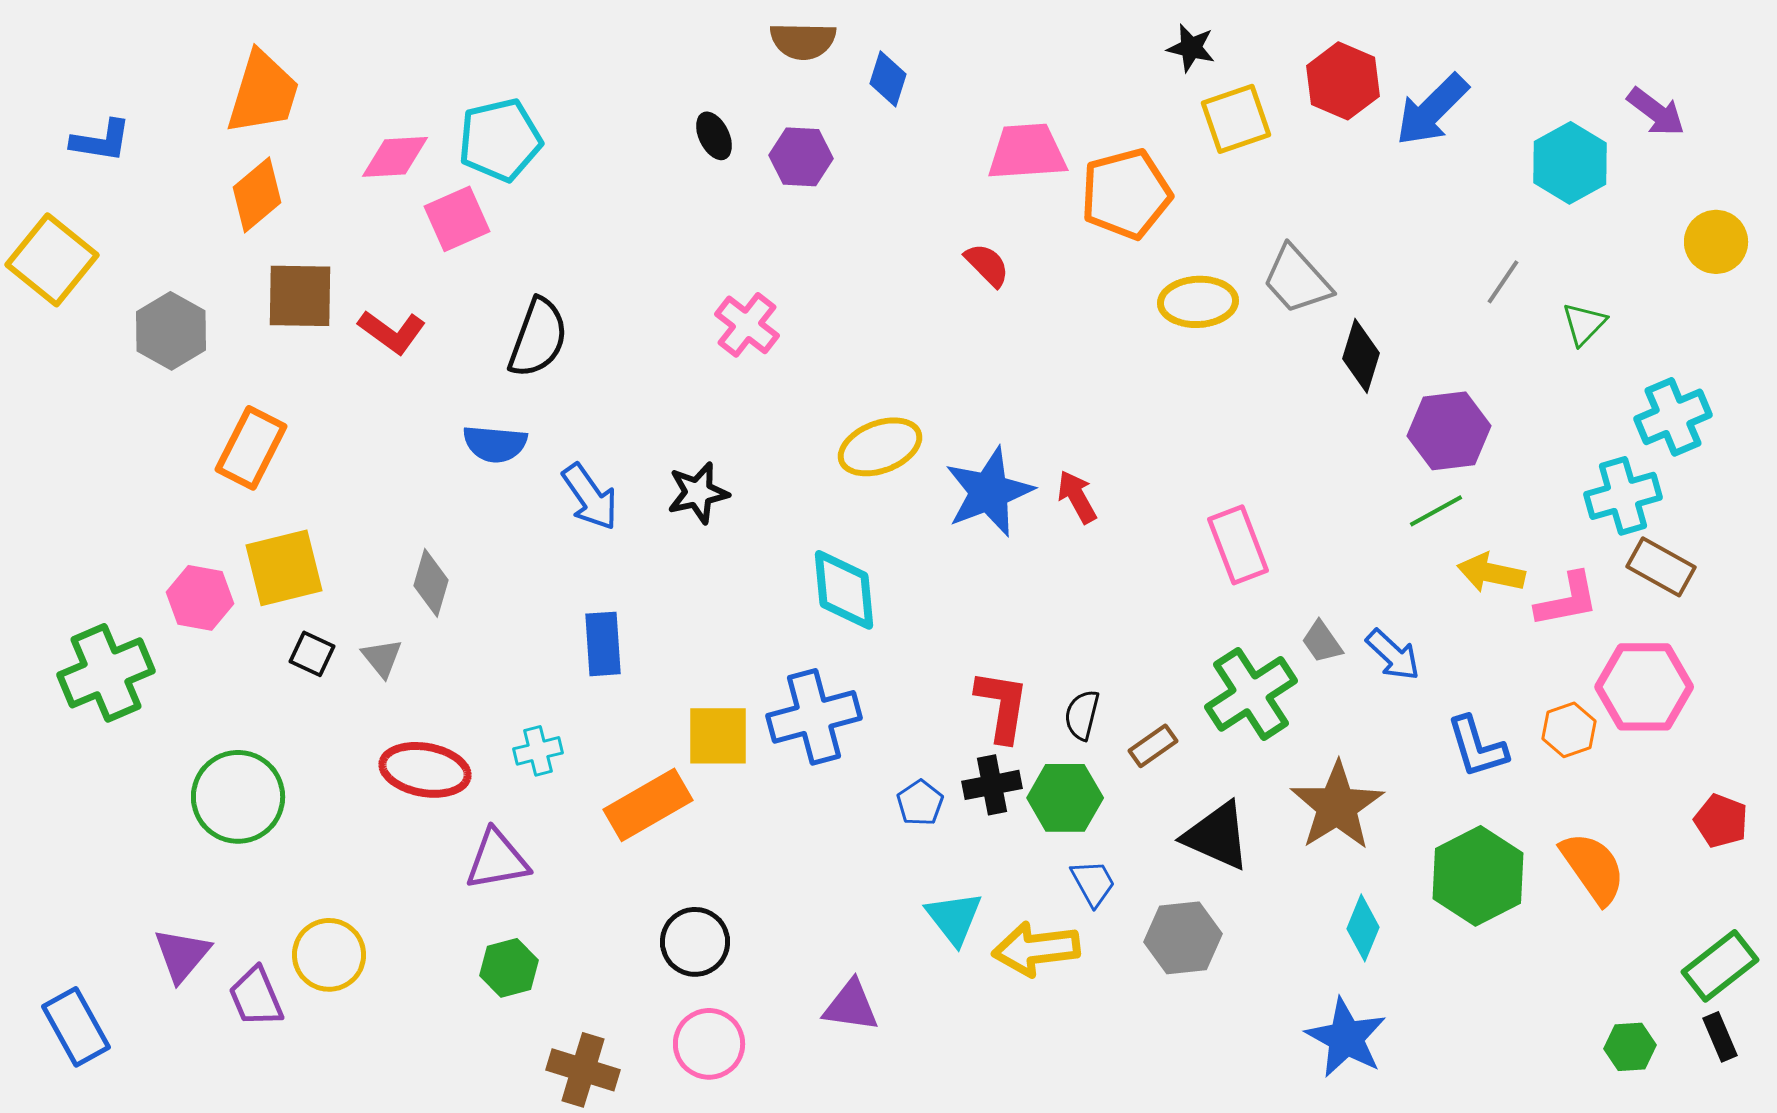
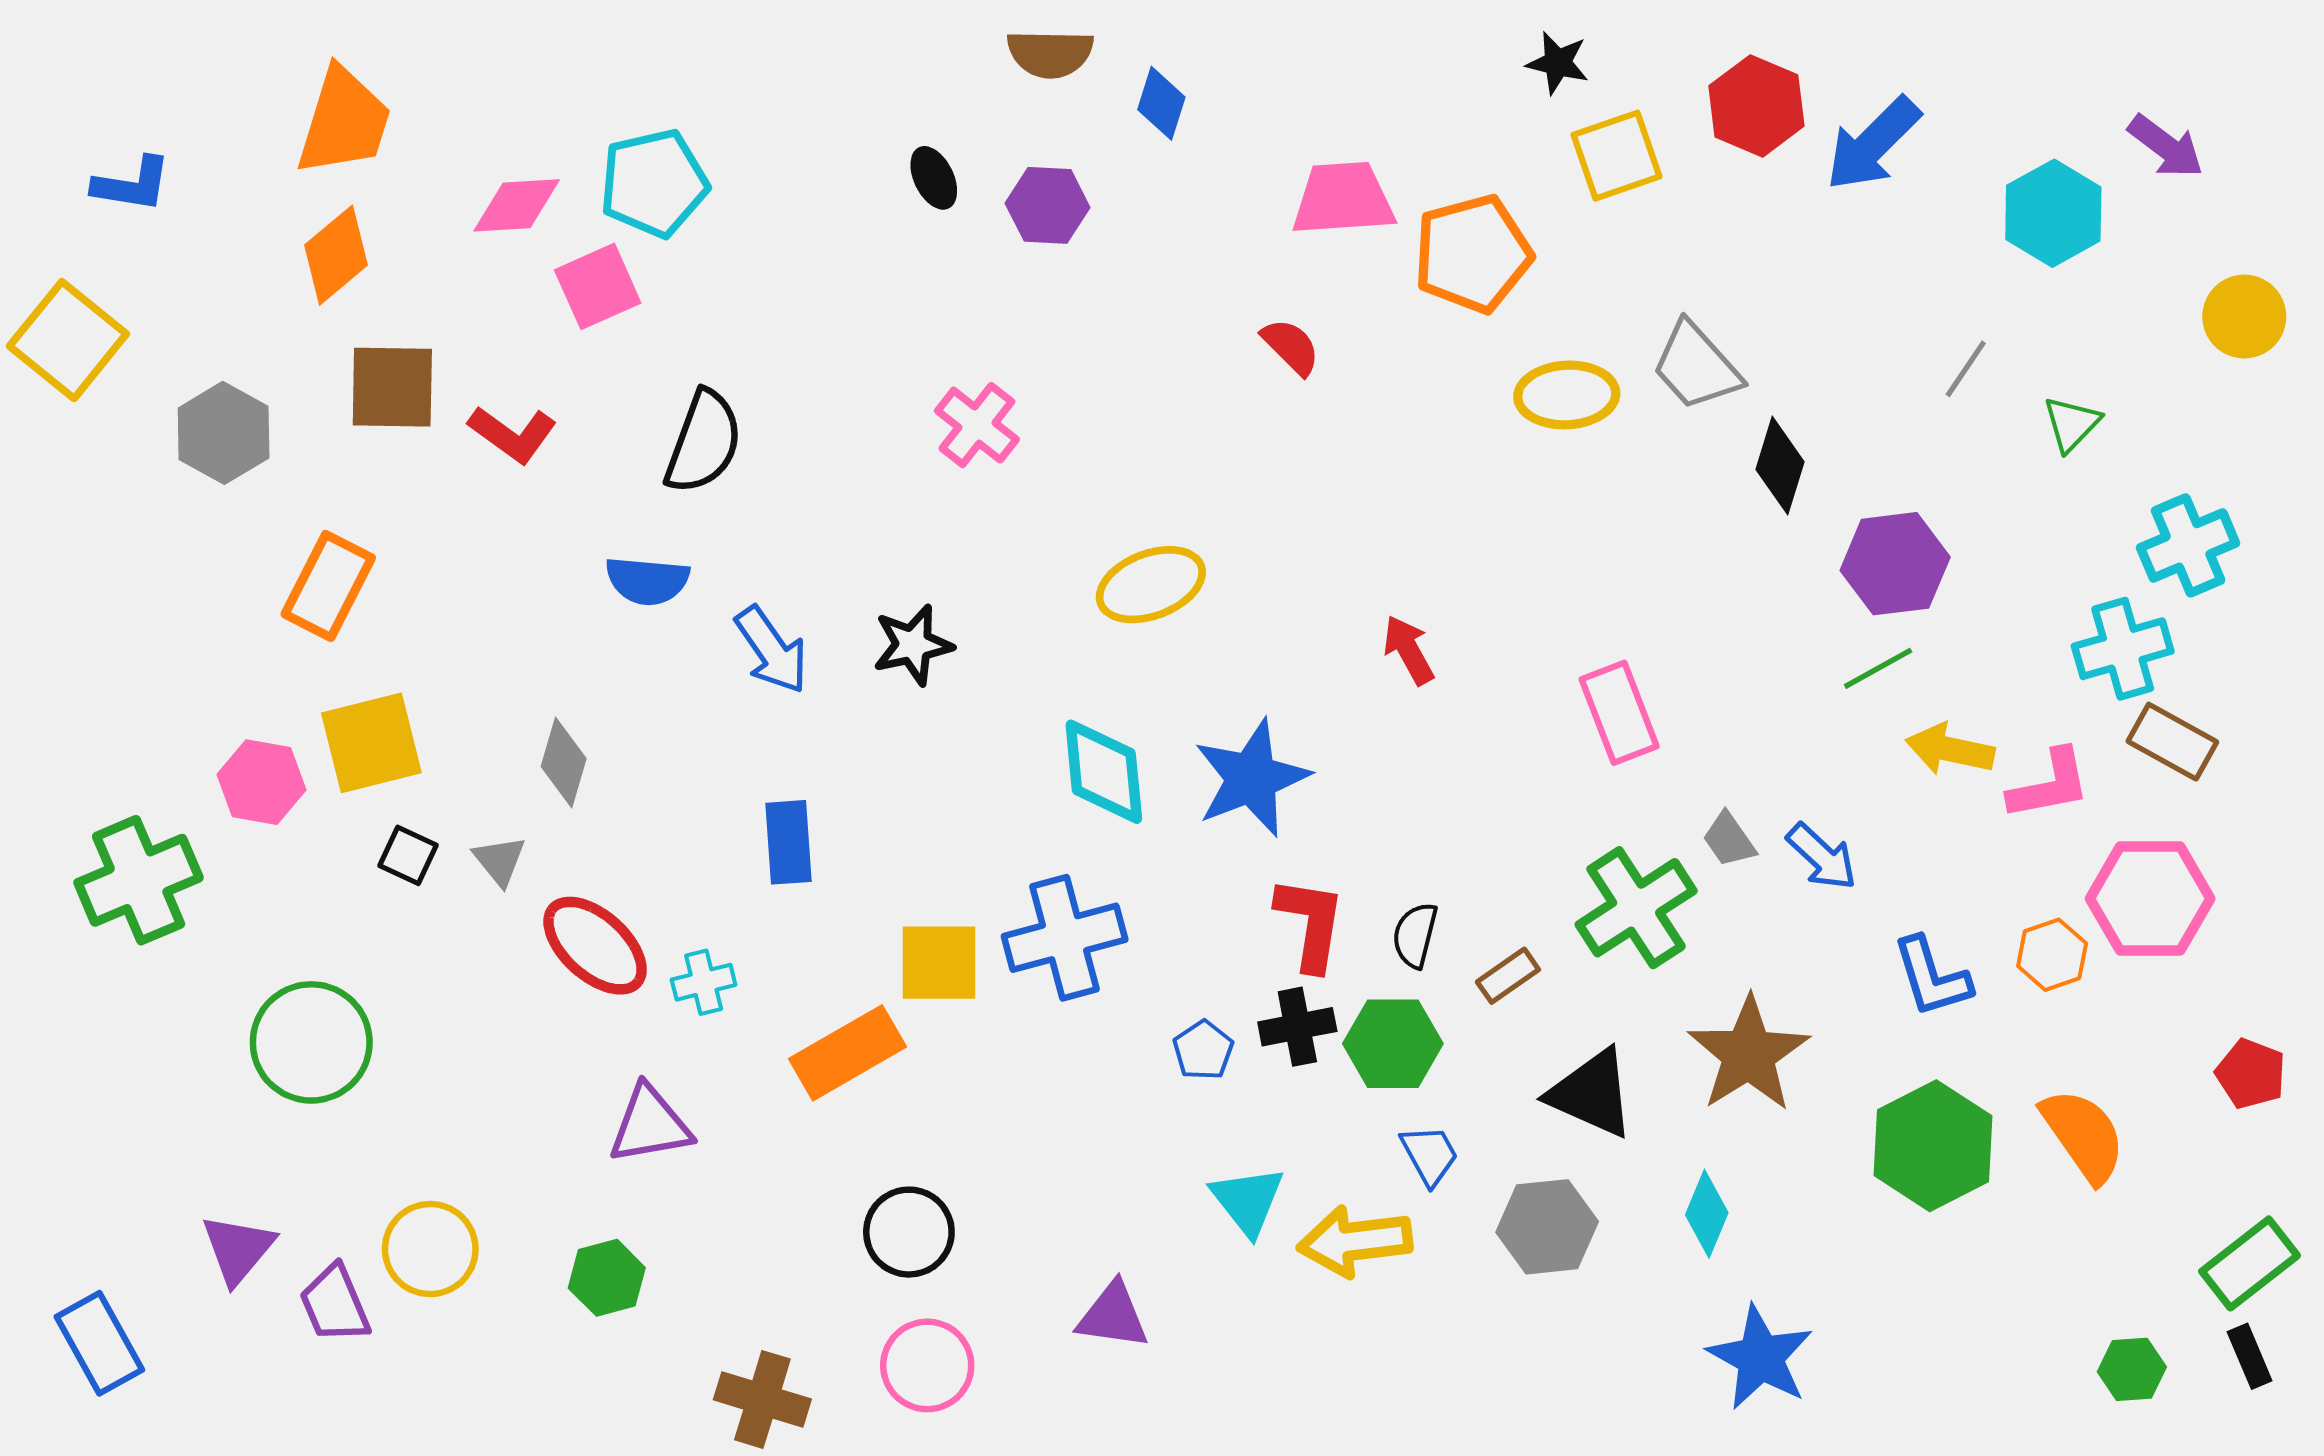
blue star: (989, 492) -> (1252, 778), moved
red ellipse: (425, 770) -> (595, 946), moved, turned 32
cyan diamond: (1363, 928) -> (1707, 1214), moved
green hexagon: (509, 968) -> (607, 1278), moved

